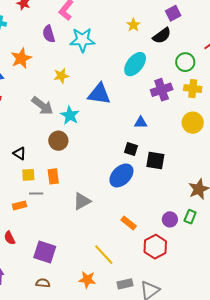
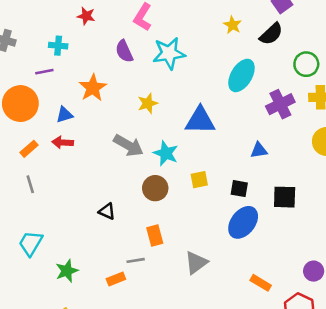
black square: (131, 149) -> (239, 189), moved
yellow square: (28, 175) -> (199, 180), moved

